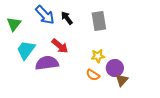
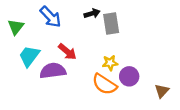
black arrow: (67, 18) -> (92, 13), moved, turned 112
orange semicircle: (93, 75) -> (104, 84), size x1.6
brown triangle: (122, 80) -> (162, 91), moved

